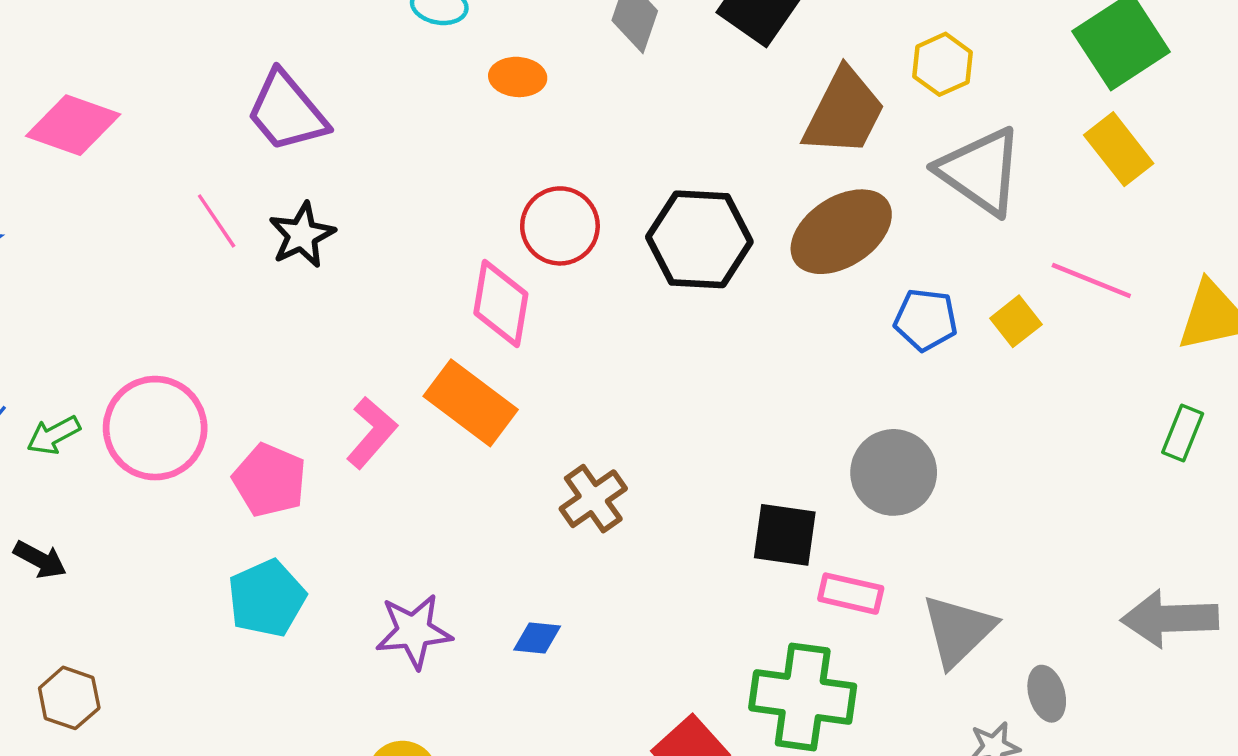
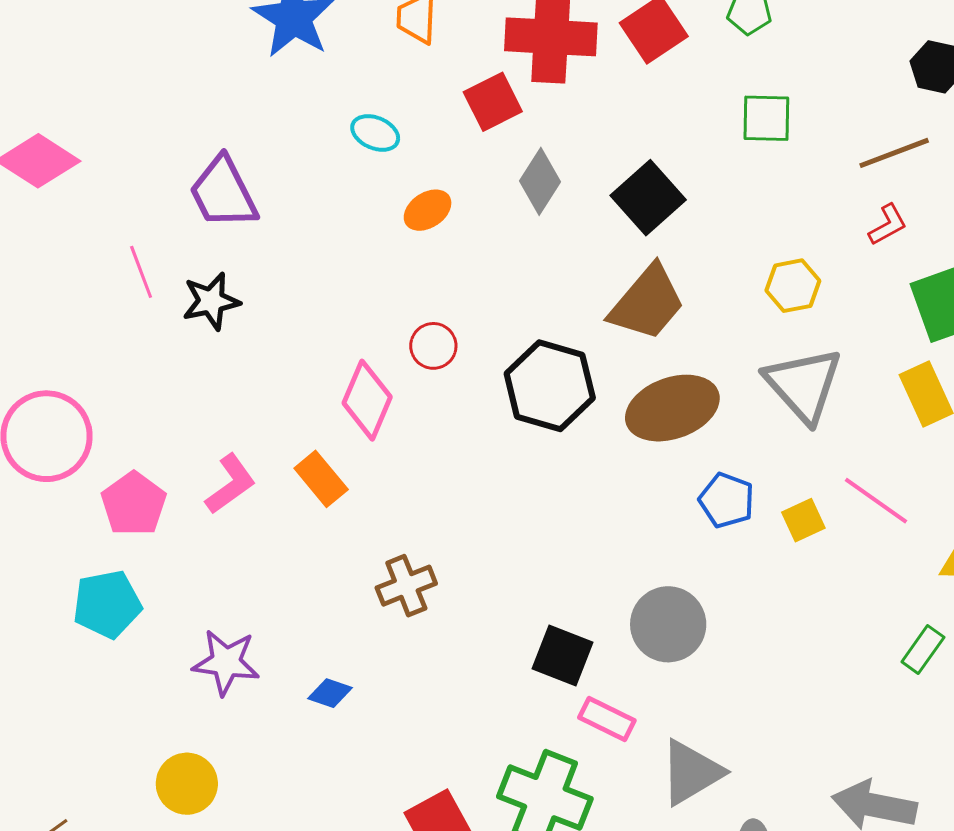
orange ellipse: (518, 77) -> (428, 210), turned -51
brown trapezoid: (844, 112) -> (647, 303), moved
red circle: (560, 226) -> (433, 346), size x0.7
orange rectangle: (471, 403) -> (321, 479), size x0.7

